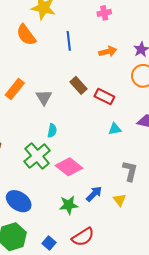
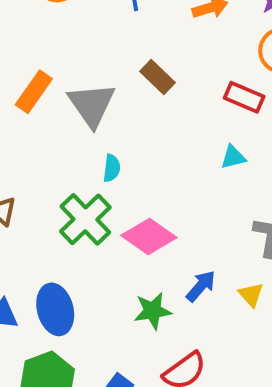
red rectangle: (104, 96) -> (244, 97), moved
gray triangle: (44, 97) -> (92, 105), size x1.5
blue ellipse: (19, 201) -> (55, 309), turned 45

